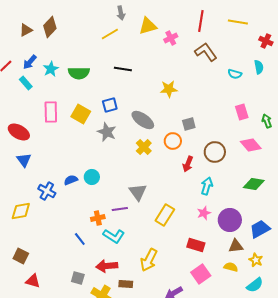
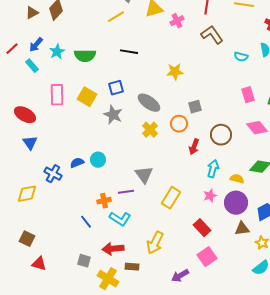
red rectangle: (196, 245) -> (202, 228), turned 30
yellow semicircle: (231, 267) -> (237, 179), moved

